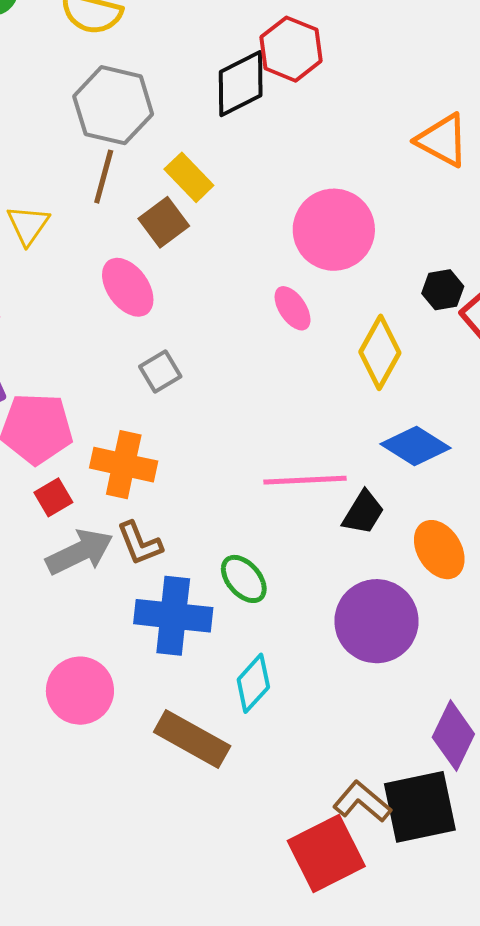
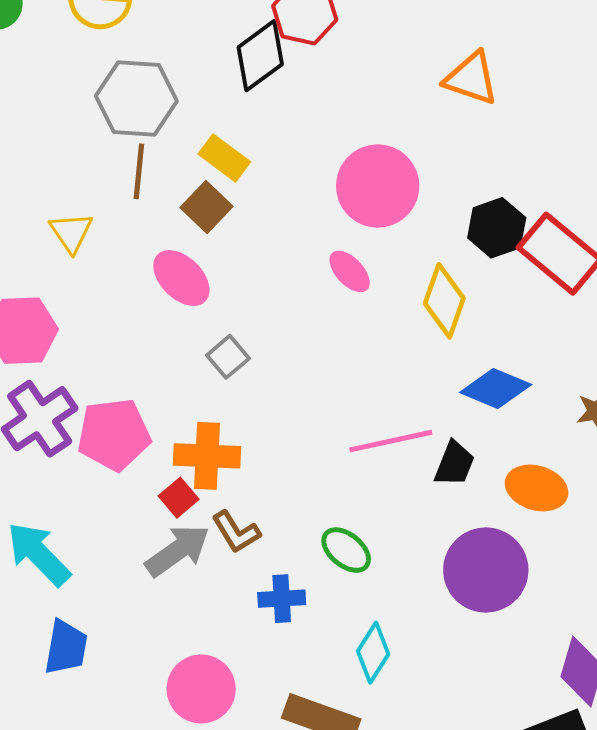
black hexagon: (443, 290) -> (497, 228), size x1.4
red square: (53, 497) -> (179, 498), moved
orange ellipse: (439, 550) -> (537, 488), turned -32
blue cross: (173, 616) -> (282, 599), size x0.6

